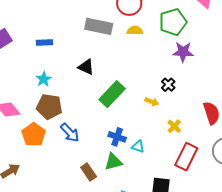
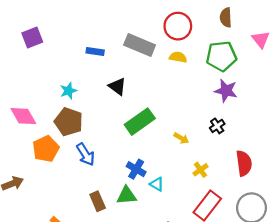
blue rectangle: (45, 43) -> (95, 52), moved
black cross: (168, 85) -> (217, 126), moved

